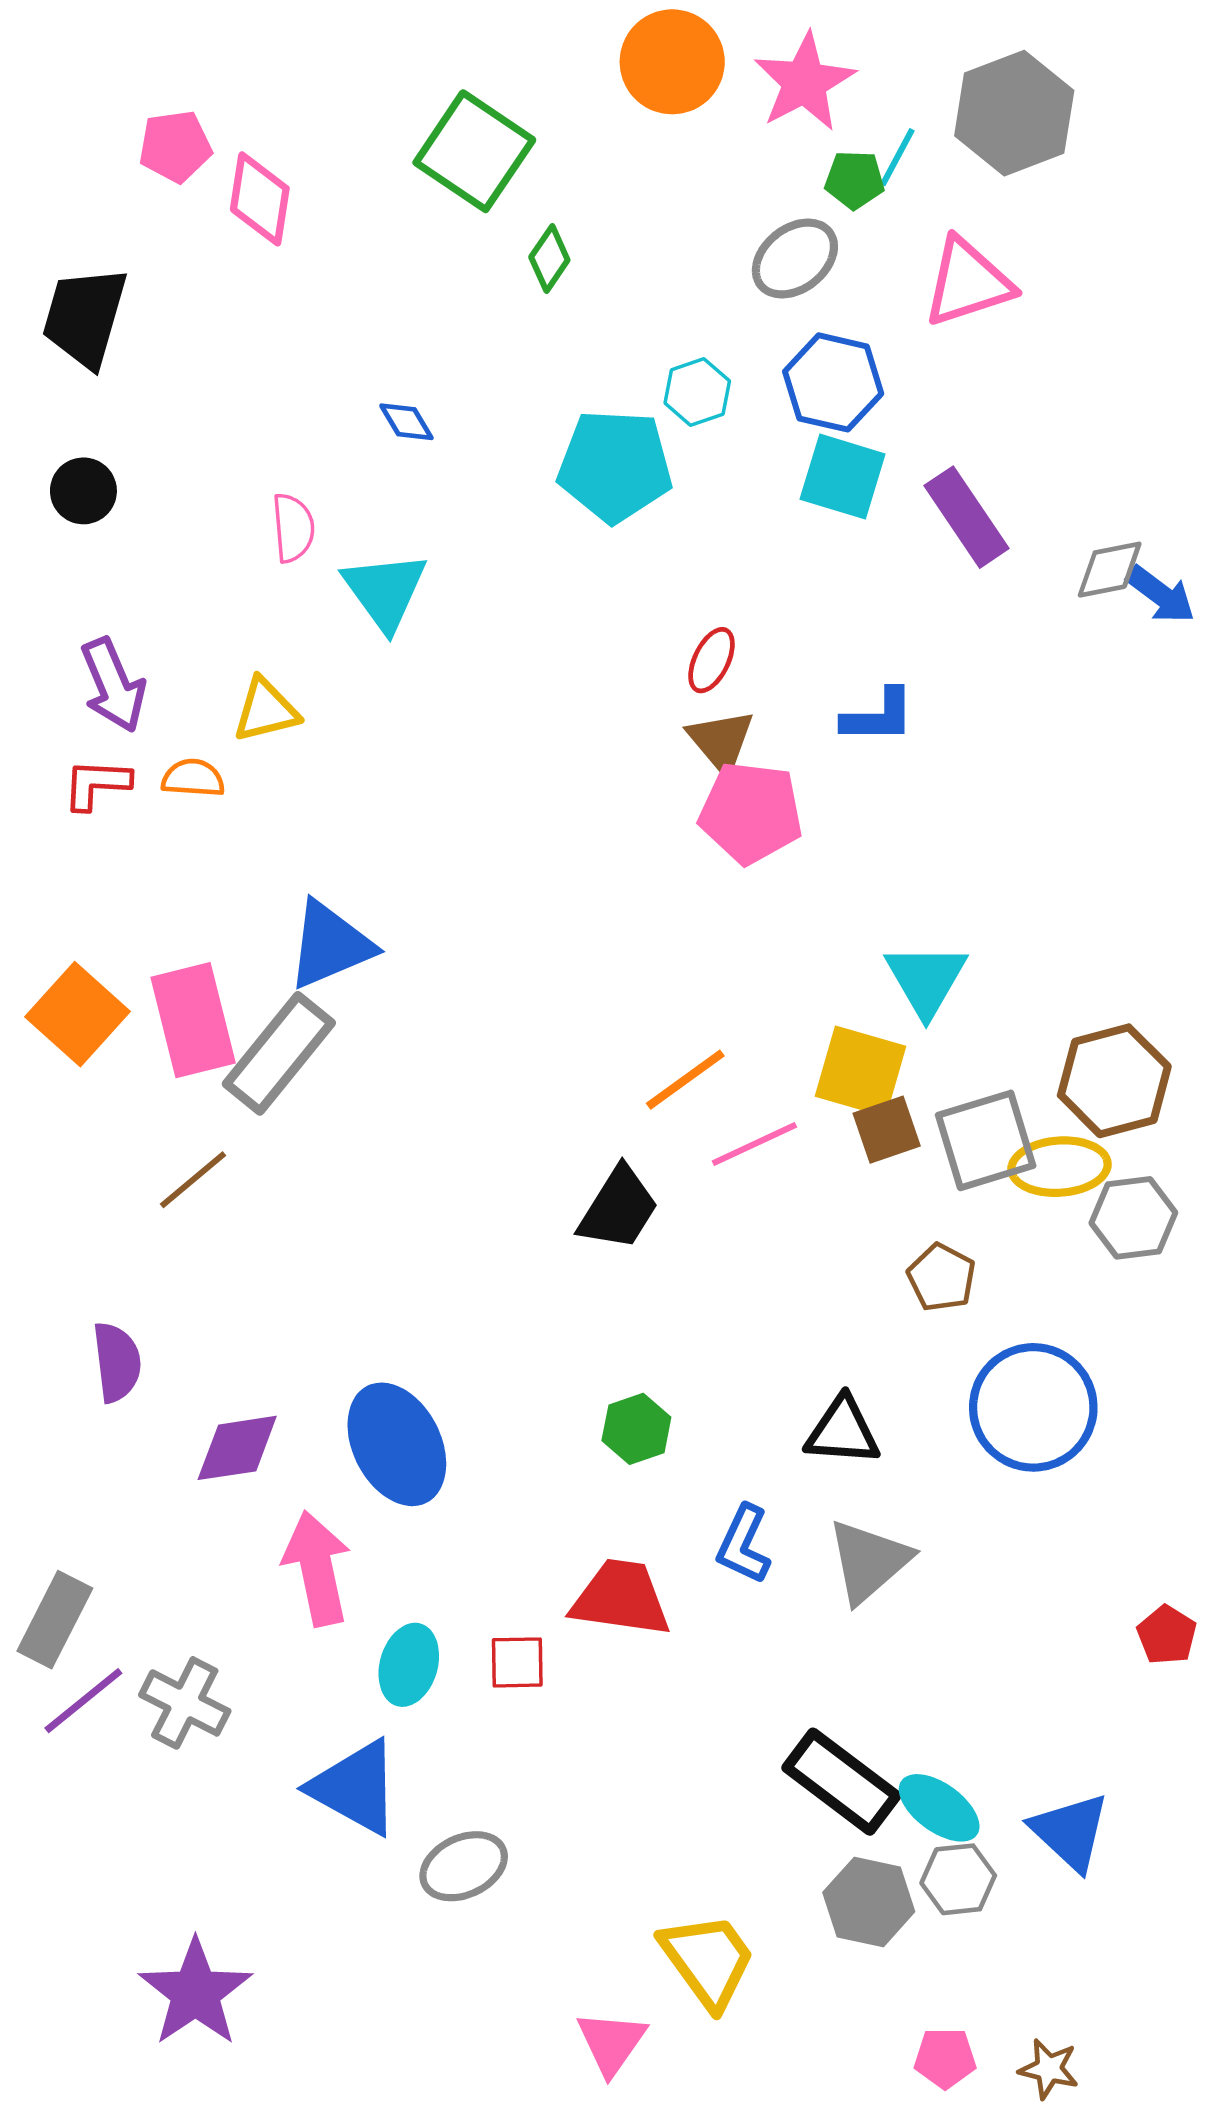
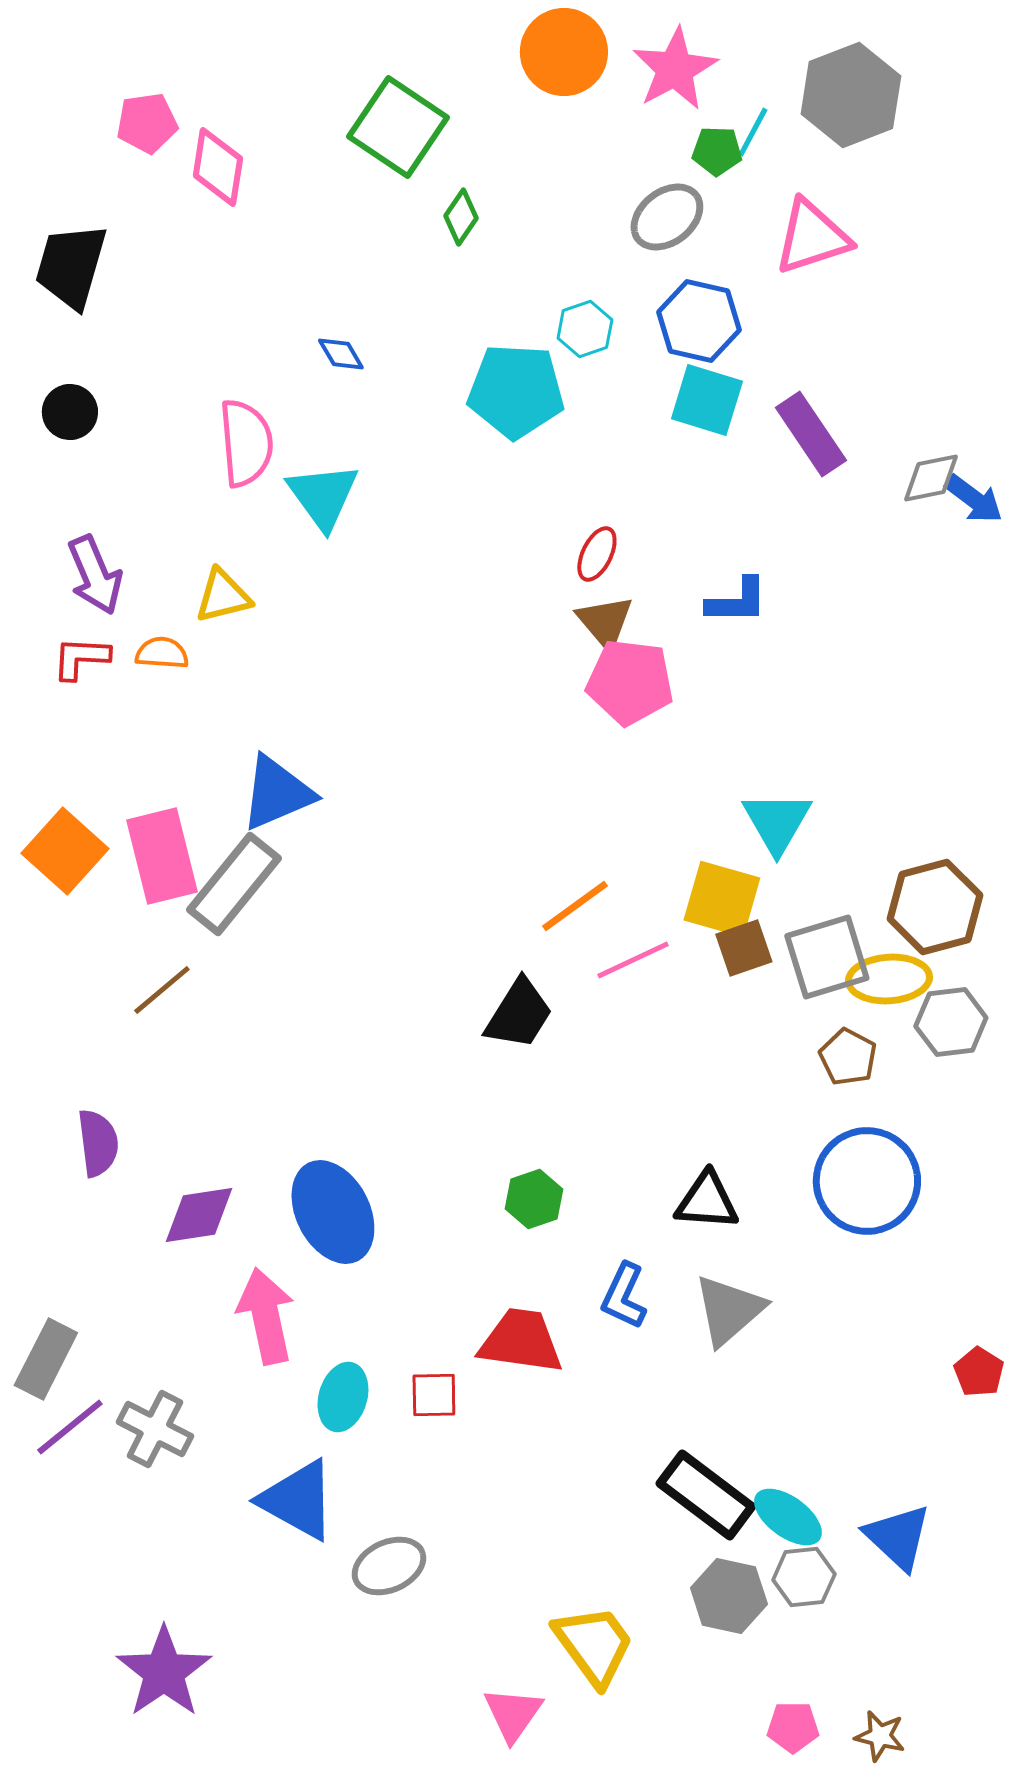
pink semicircle: (293, 528) -> (246, 443), size x1.5
brown pentagon: (942, 1277) -> (848, 1057), moved

